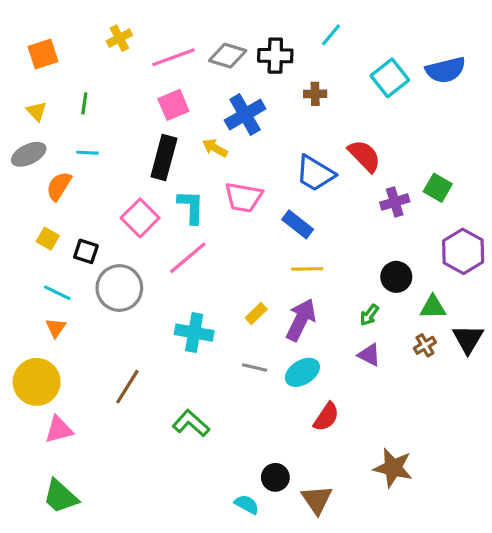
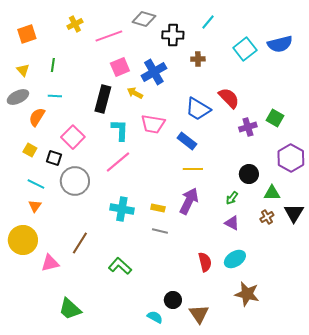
gray diamond: (228, 56) -> (144, 19), moved
pink square: (173, 105) -> (120, 67), moved
pink square: (140, 218) -> (73, 137), moved
yellow rectangle: (256, 313) -> (158, 208), moved, turned 56
cyan ellipse: (302, 372) -> (235, 259), moved
red semicircle: (326, 417) -> (205, 262), turned -48
pink triangle: (59, 430) -> (50, 263), moved
green trapezoid: (60, 496) -> (70, 309), moved

